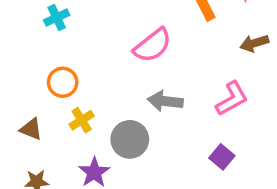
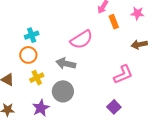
cyan cross: (57, 18) -> (32, 35), moved
gray arrow: (165, 101) -> (66, 64), moved

